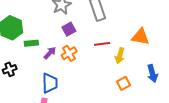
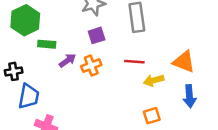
yellow arrow: (120, 56) -> (154, 80), turned 49
blue arrow: (152, 73) -> (190, 96), moved
blue trapezoid: (50, 83) -> (29, 96), moved

